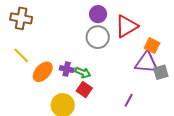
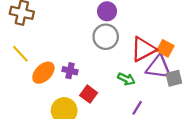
red triangle: (126, 26) -> (143, 49), moved
green arrow: (83, 73) -> (126, 79), moved

